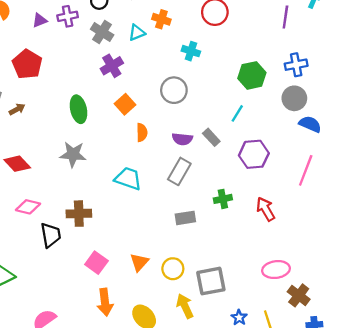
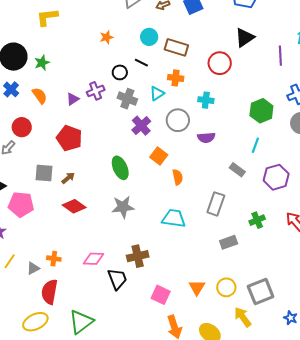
gray circle: (174, 90) -> (178, 120), moved
purple semicircle: (182, 139) -> (206, 138), moved
red diamond: (17, 164) -> (74, 206), moved

